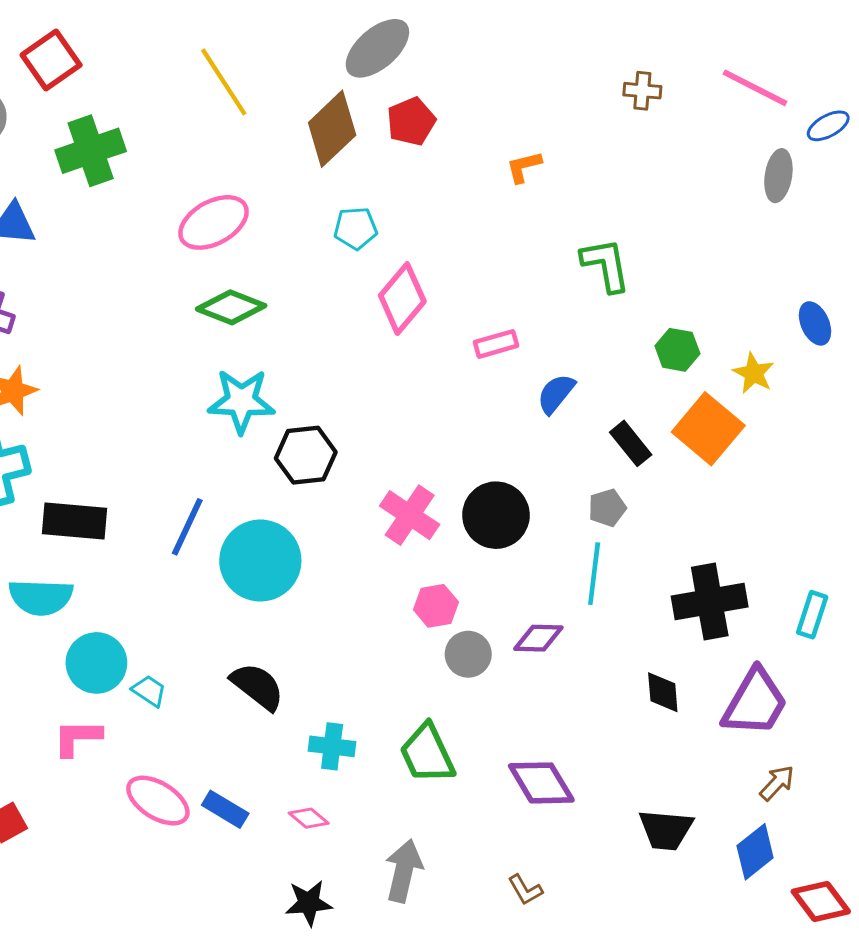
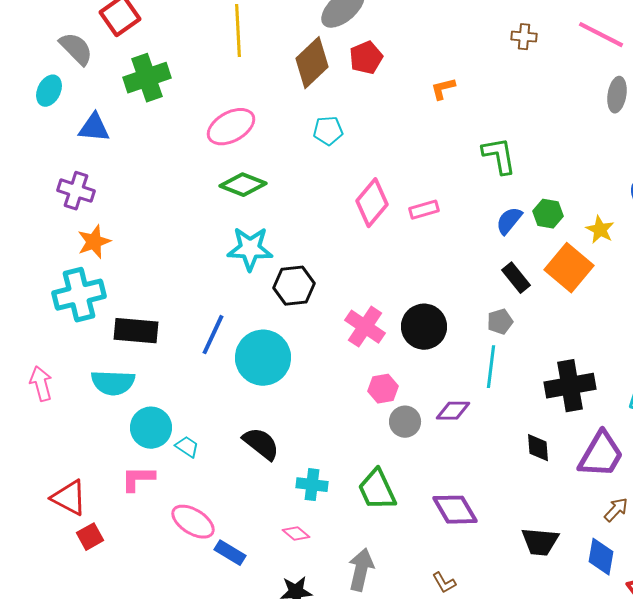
yellow line: (224, 82) -> (238, 31), turned 30
pink diamond: (402, 299) -> (372, 203), moved
blue semicircle: (556, 394) -> (509, 221), moved
blue rectangle: (225, 809) -> (230, 553), moved
blue diamond: (755, 852) -> (601, 557), turned -42

